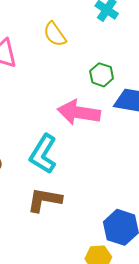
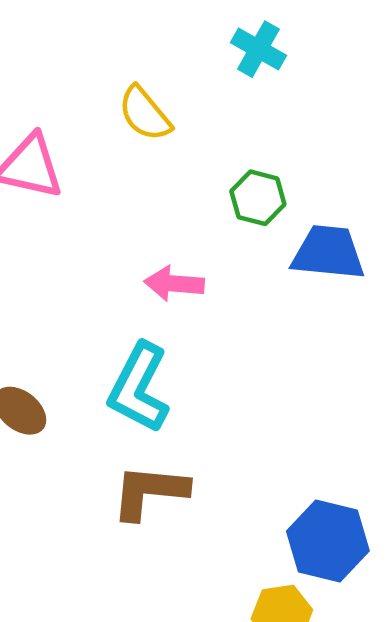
pink arrow: (79, 112) -> (174, 284), moved, size x0.6

